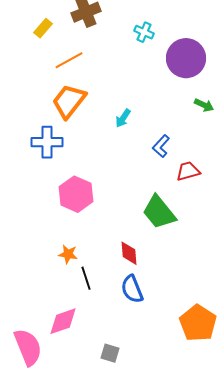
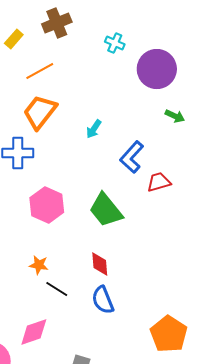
blue L-shape: (161, 146) -> (132, 157), size x1.4
green trapezoid: (159, 212) -> (106, 210), moved
black line: (86, 278) -> (57, 289), turned -40

